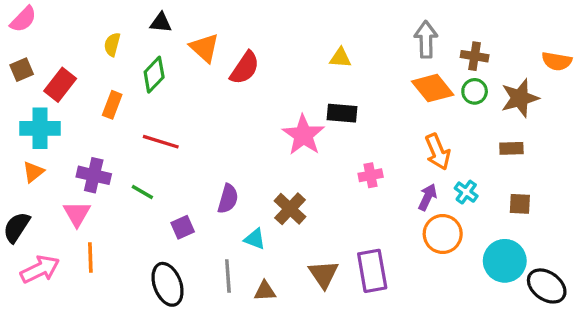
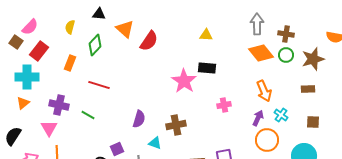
pink semicircle: (23, 19) -> (30, 27), moved
brown square: (22, 70) -> (16, 42), turned -32
brown cross: (290, 209) -> (176, 125), turned 36
purple square: (183, 227) -> (117, 149), moved

